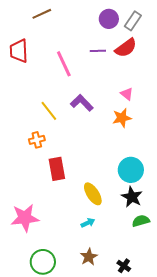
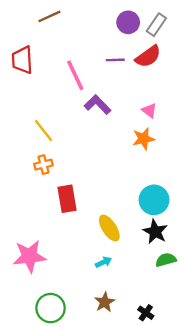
purple L-shape: (82, 103) -> (98, 105), moved
yellow line: (49, 111) -> (43, 131), moved

